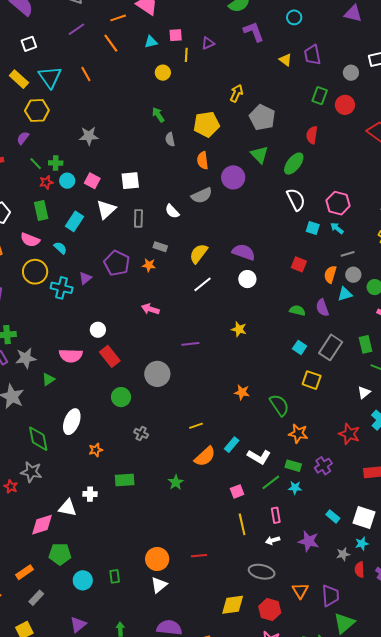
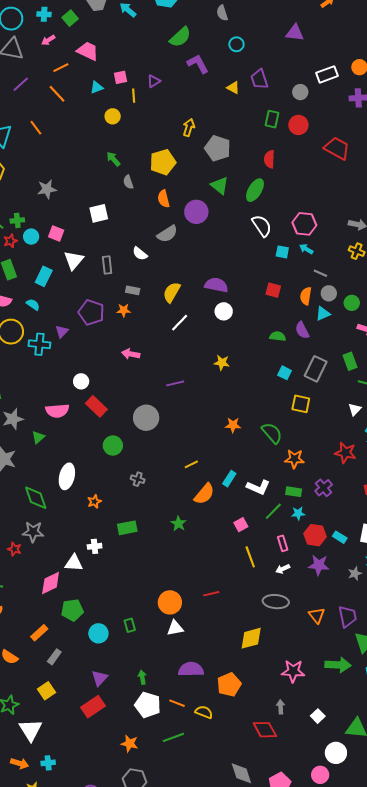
white square: (130, 181) -> (99, 213), moved
gray line: (348, 254) -> (320, 273), turned 48
white triangle: (159, 585) -> (175, 628), turned 36
red hexagon: (270, 609) -> (315, 535), moved

